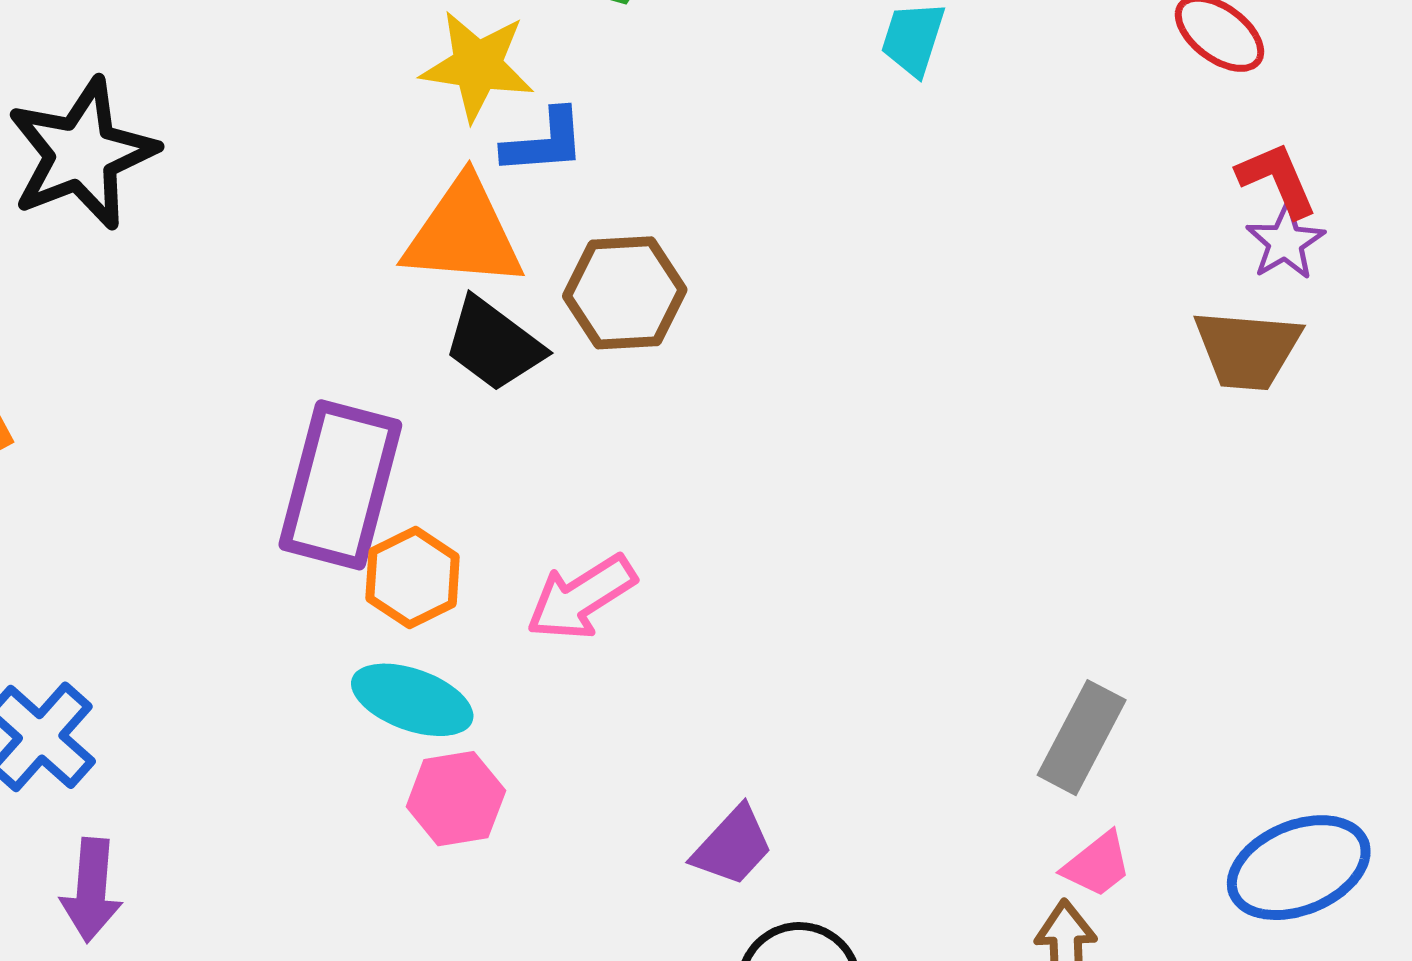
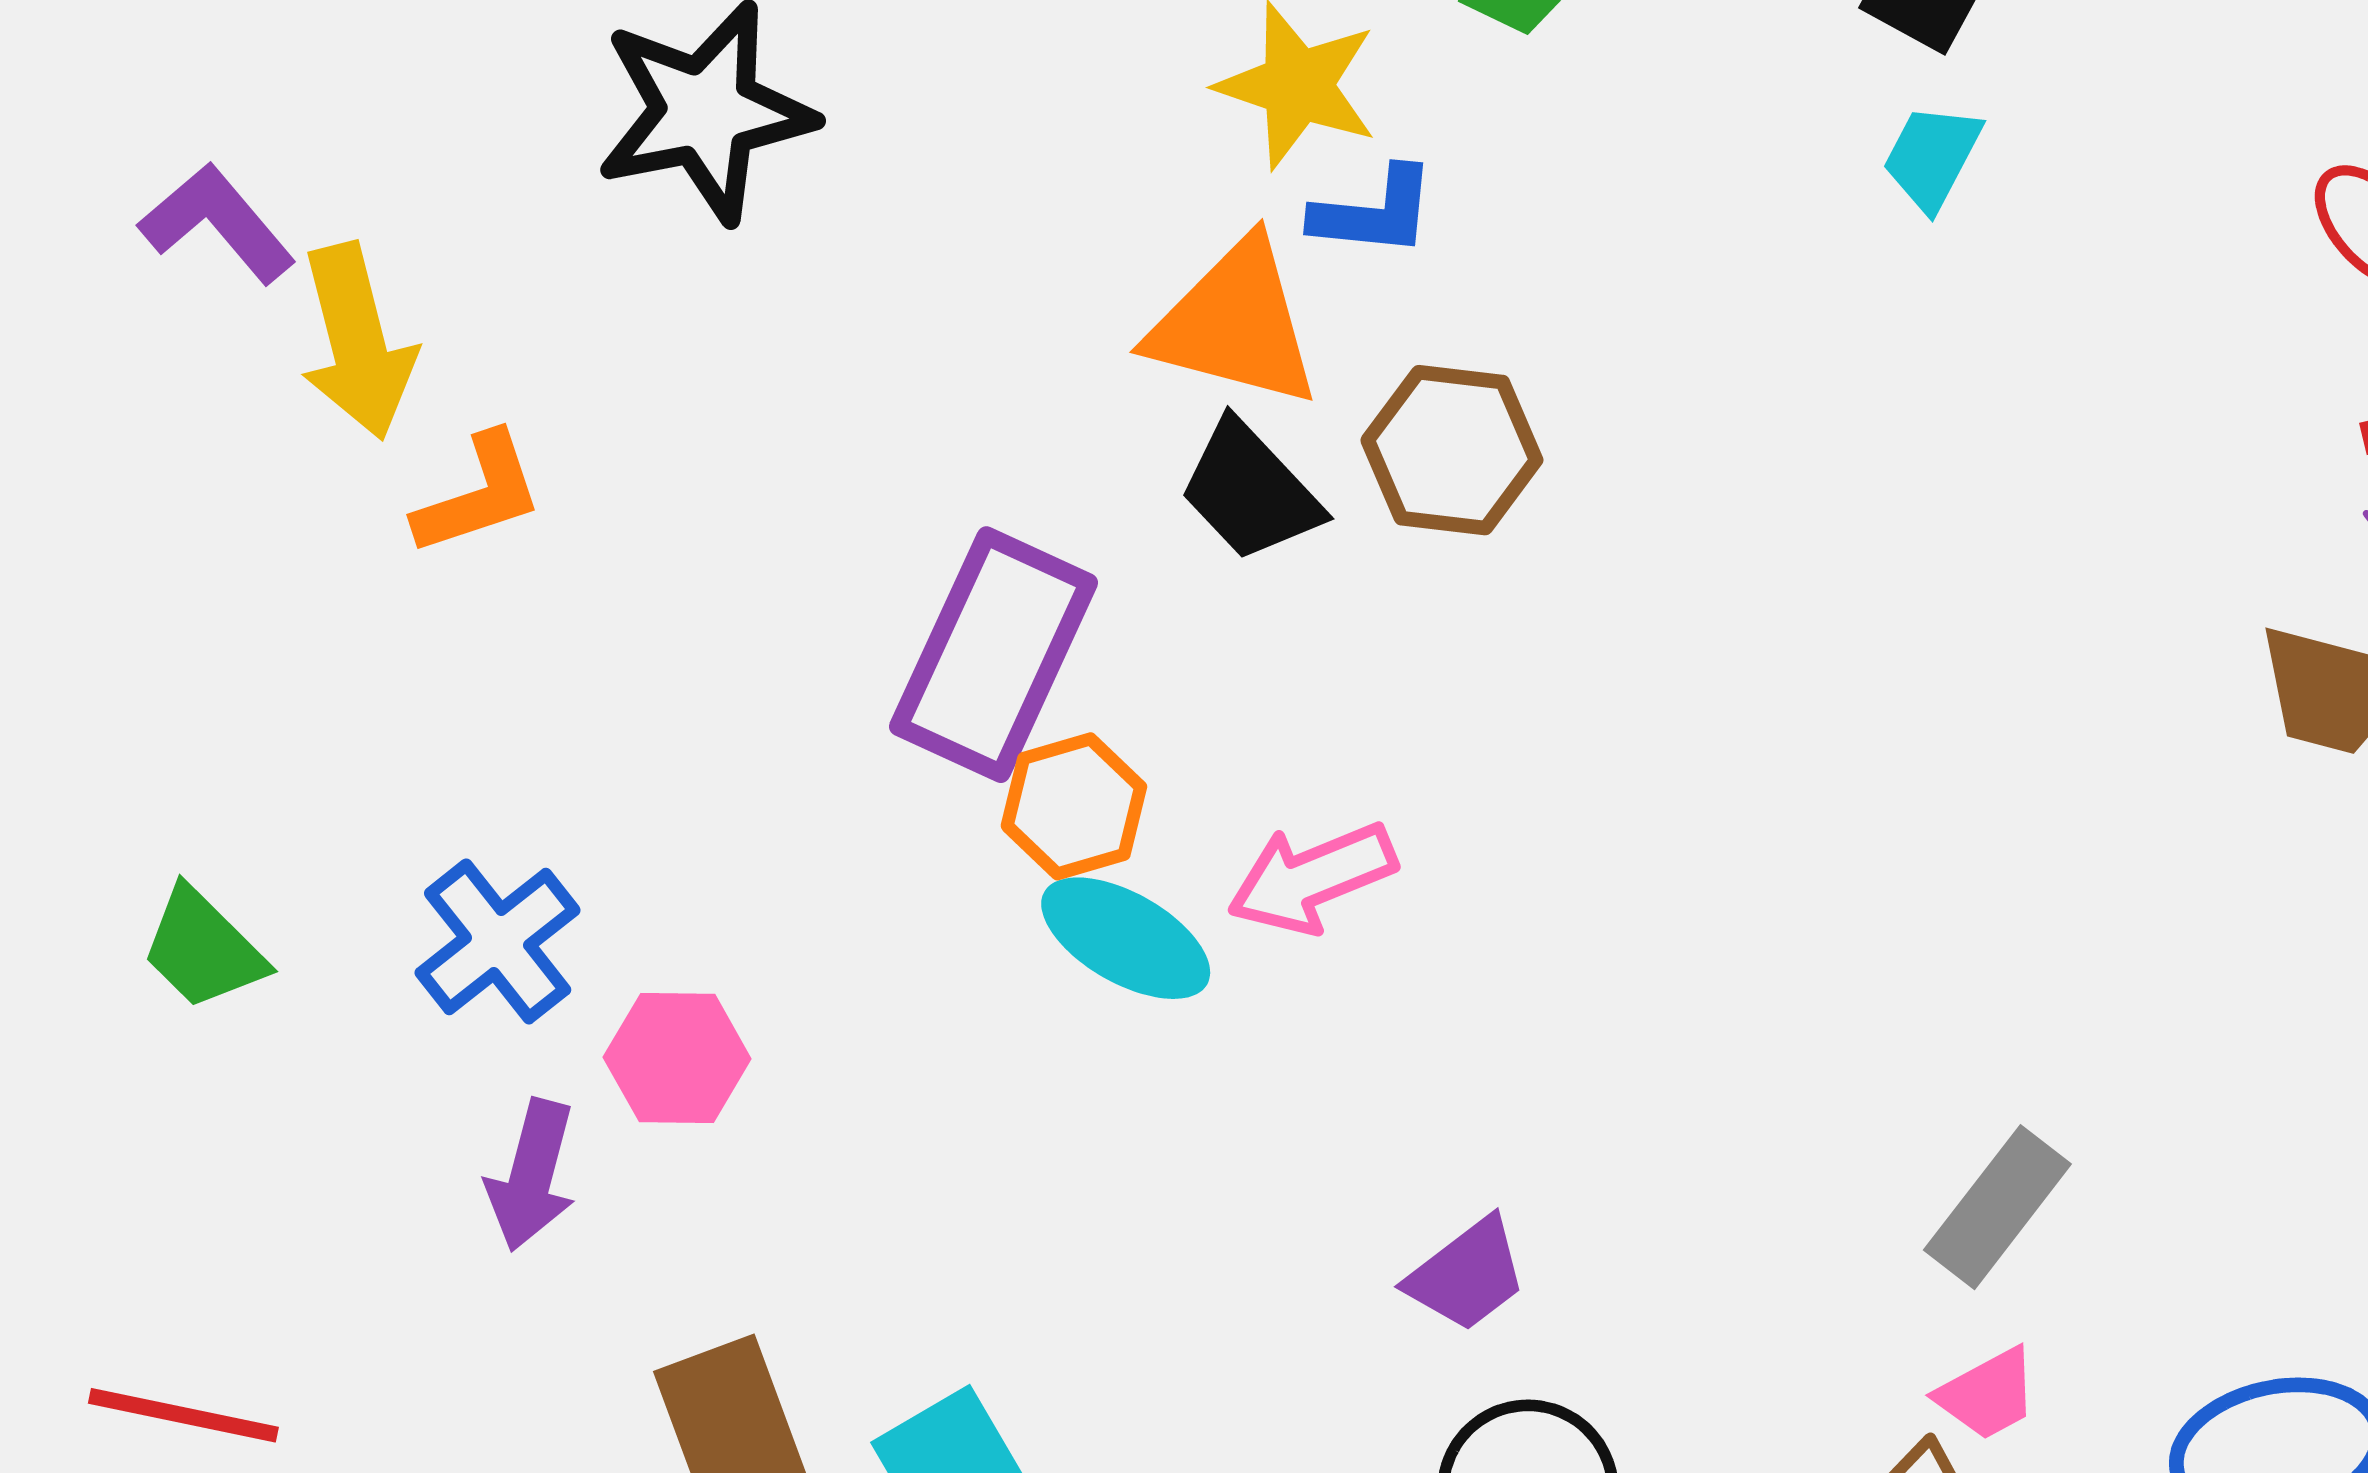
cyan ellipse: (412, 700) -> (1126, 938), moved
pink hexagon: (456, 799) -> (677, 1058), moved

